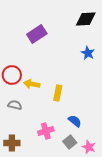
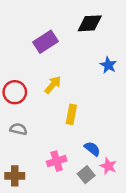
black diamond: (86, 19) -> (90, 23), moved
yellow arrow: (32, 84) -> (53, 85), moved, turned 119
pink star: (89, 147) -> (108, 166), moved

